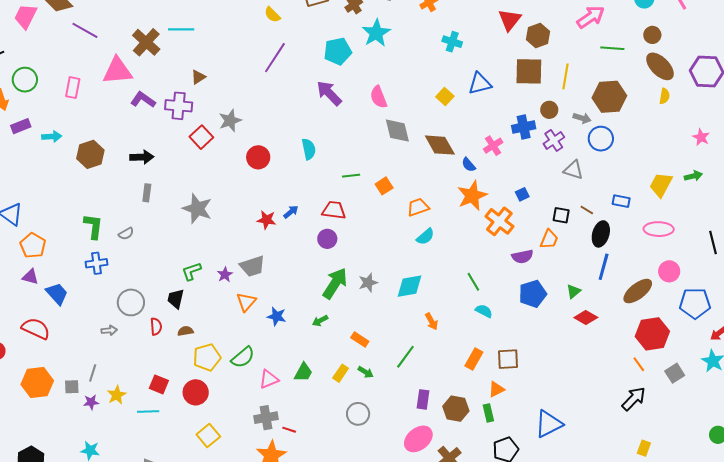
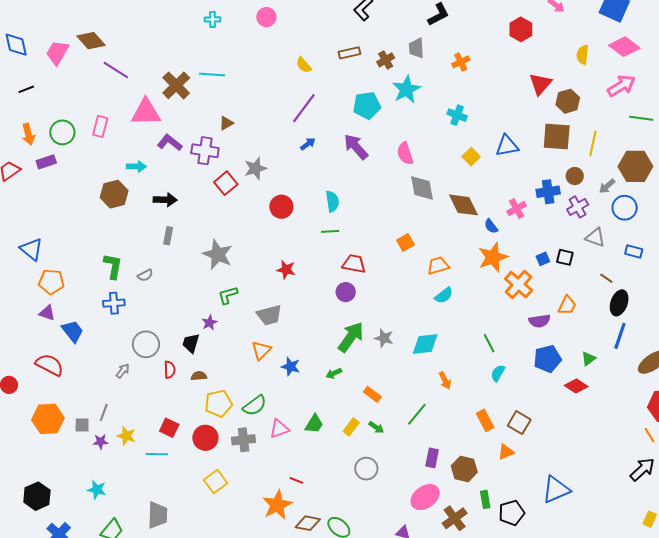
cyan cross: (452, 42) -> (457, 115), moved
green circle: (25, 80) -> (62, 132), moved
gray arrow: (582, 118) -> (607, 186), turned 120
cyan arrow: (52, 137) -> (136, 166), moved
green line: (351, 176) -> (330, 231), moved
blue rectangle: (621, 201) -> (634, 252), moved
blue arrow: (291, 212) -> (308, 144), moved
black square: (561, 215) -> (565, 257), moved
orange pentagon: (33, 245) -> (51, 282), turned -30
green L-shape: (192, 271) -> (228, 295), moved
purple star: (225, 275) -> (209, 323), moved
gray star: (368, 283) -> (384, 338), turned 30
cyan semicircle: (484, 311) -> (498, 373), turned -90
red diamond: (586, 317) -> (576, 386), moved
gray arrow: (109, 330) -> (123, 371), turned -49
orange rectangle: (474, 359) -> (485, 420), turned -60
brown square: (508, 359) -> (519, 423), turned 30
yellow star: (117, 395) -> (126, 436), turned -30
green rectangle: (488, 413) -> (485, 499), moved
gray cross: (266, 418) -> (244, 440), moved

